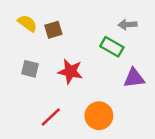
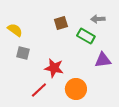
yellow semicircle: (27, 23) -> (15, 30), moved
brown square: (53, 30) -> (61, 23), moved
red star: (70, 71) -> (54, 68), moved

